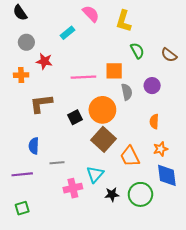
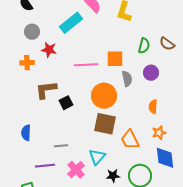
cyan rectangle: (68, 33) -> (71, 23), size x1.6
green semicircle: (137, 51) -> (144, 46), moved, turned 42
black square: (75, 117) -> (66, 103), moved
brown square: (103, 139) -> (105, 124), turned -30
blue semicircle: (34, 146) -> (26, 133), moved
purple line: (22, 174) -> (45, 166), moved
pink cross: (73, 188) -> (76, 170), turned -30

